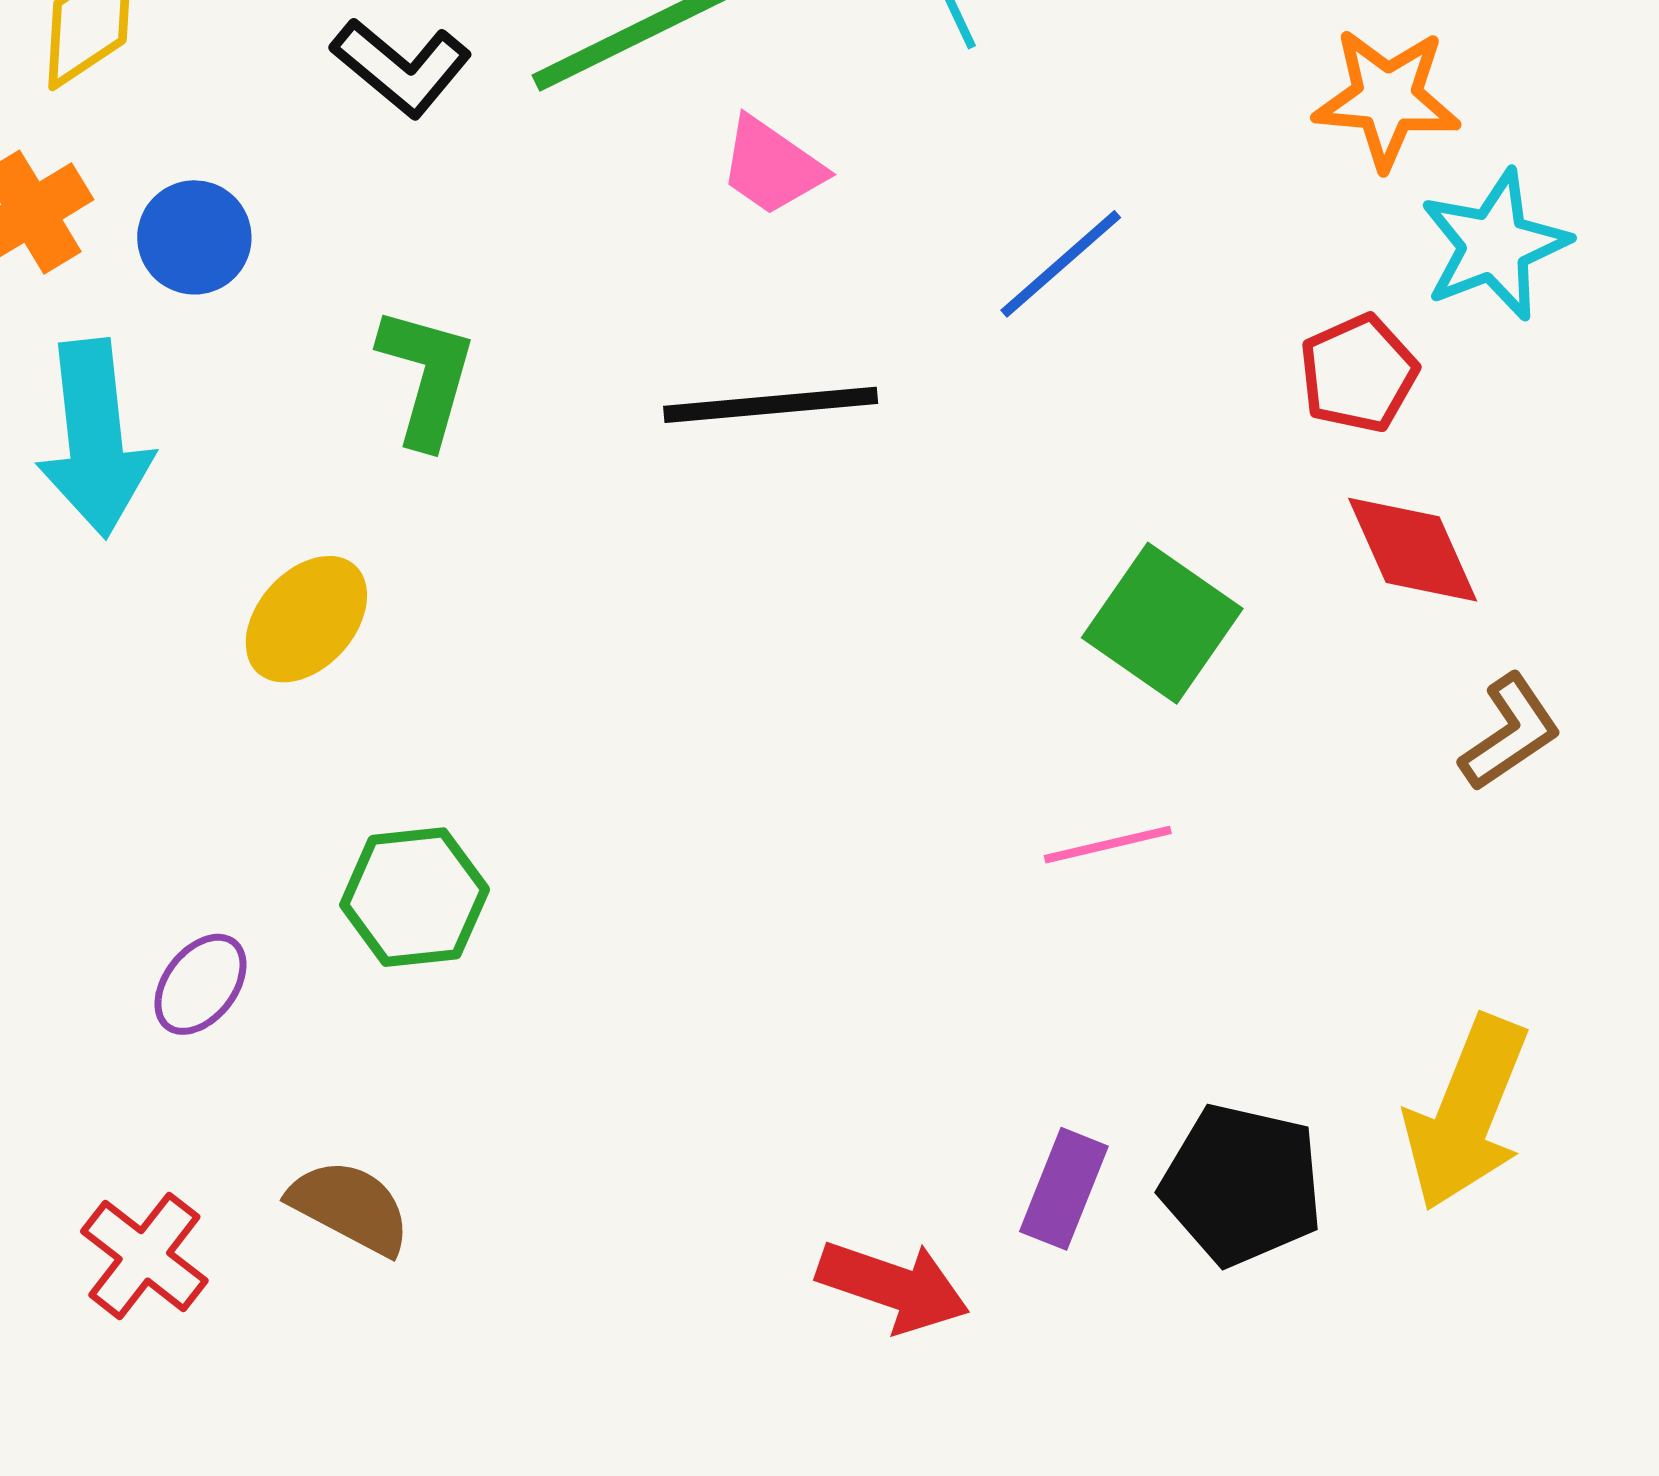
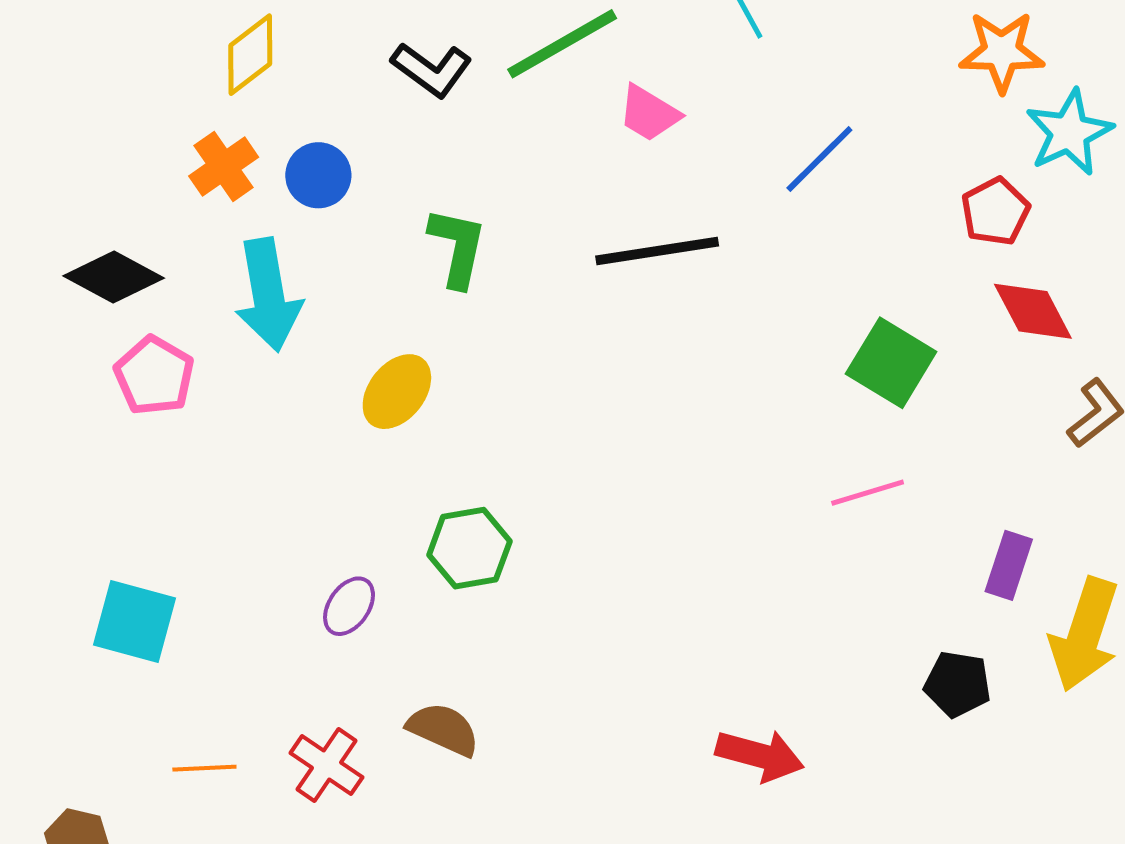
black pentagon: (1242, 1185) -> (958, 684), size x0.7
purple rectangle: (1064, 1189) -> (1009, 565), moved

